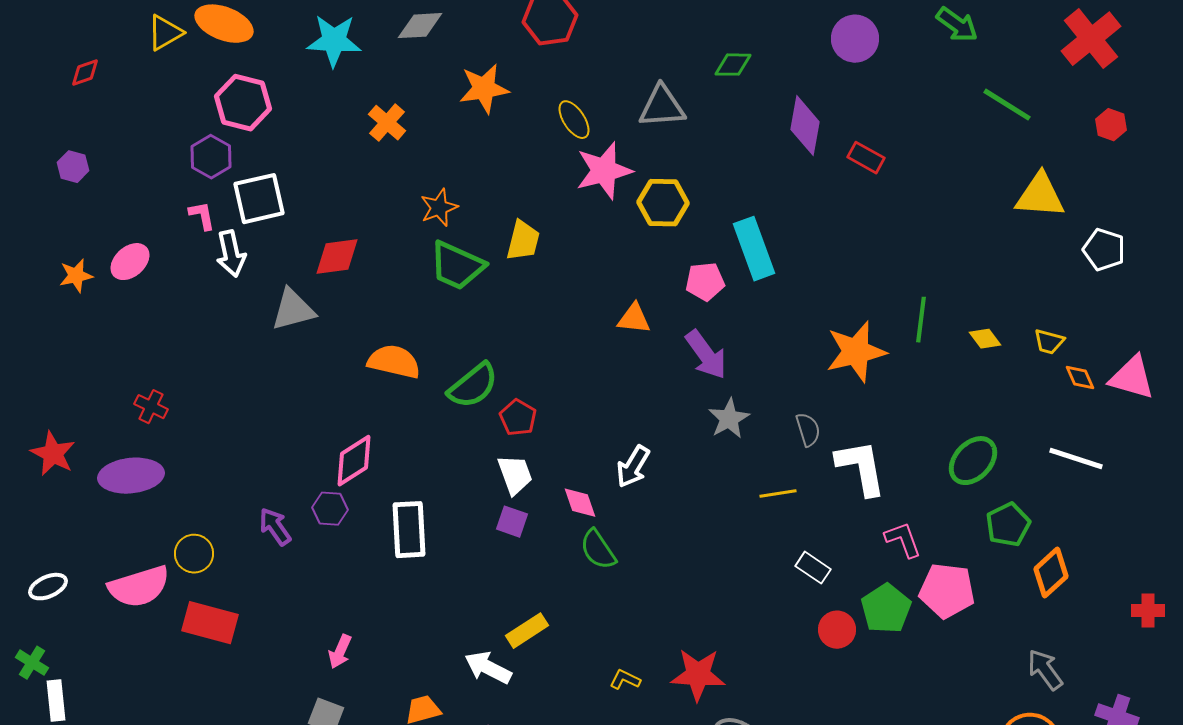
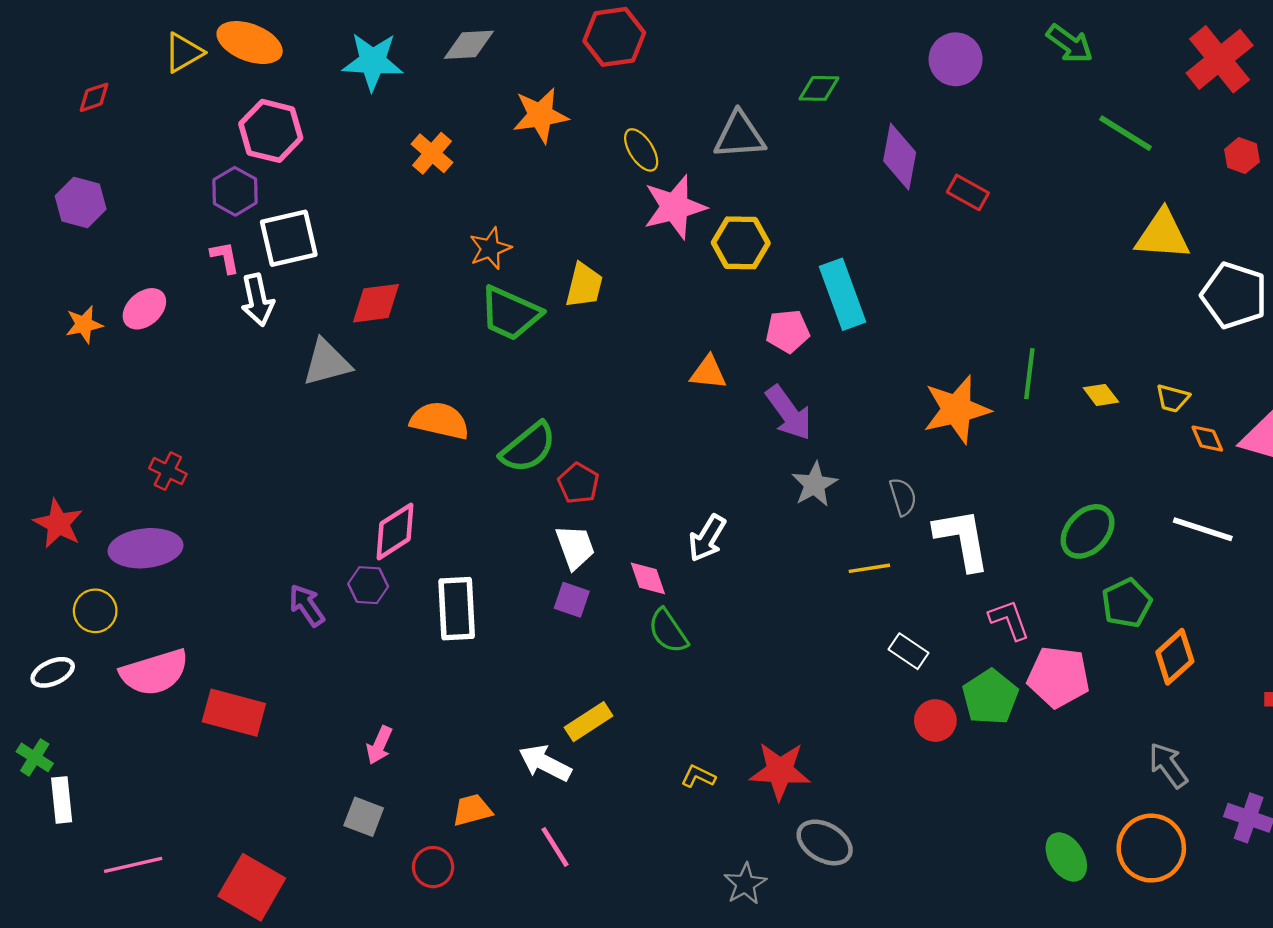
purple hexagon: (73, 167) -> (81, 203), size x1.4
white pentagon: (1104, 250) -> (1234, 295), size x1.4
yellow circle: (194, 554) -> (95, 611), moved

